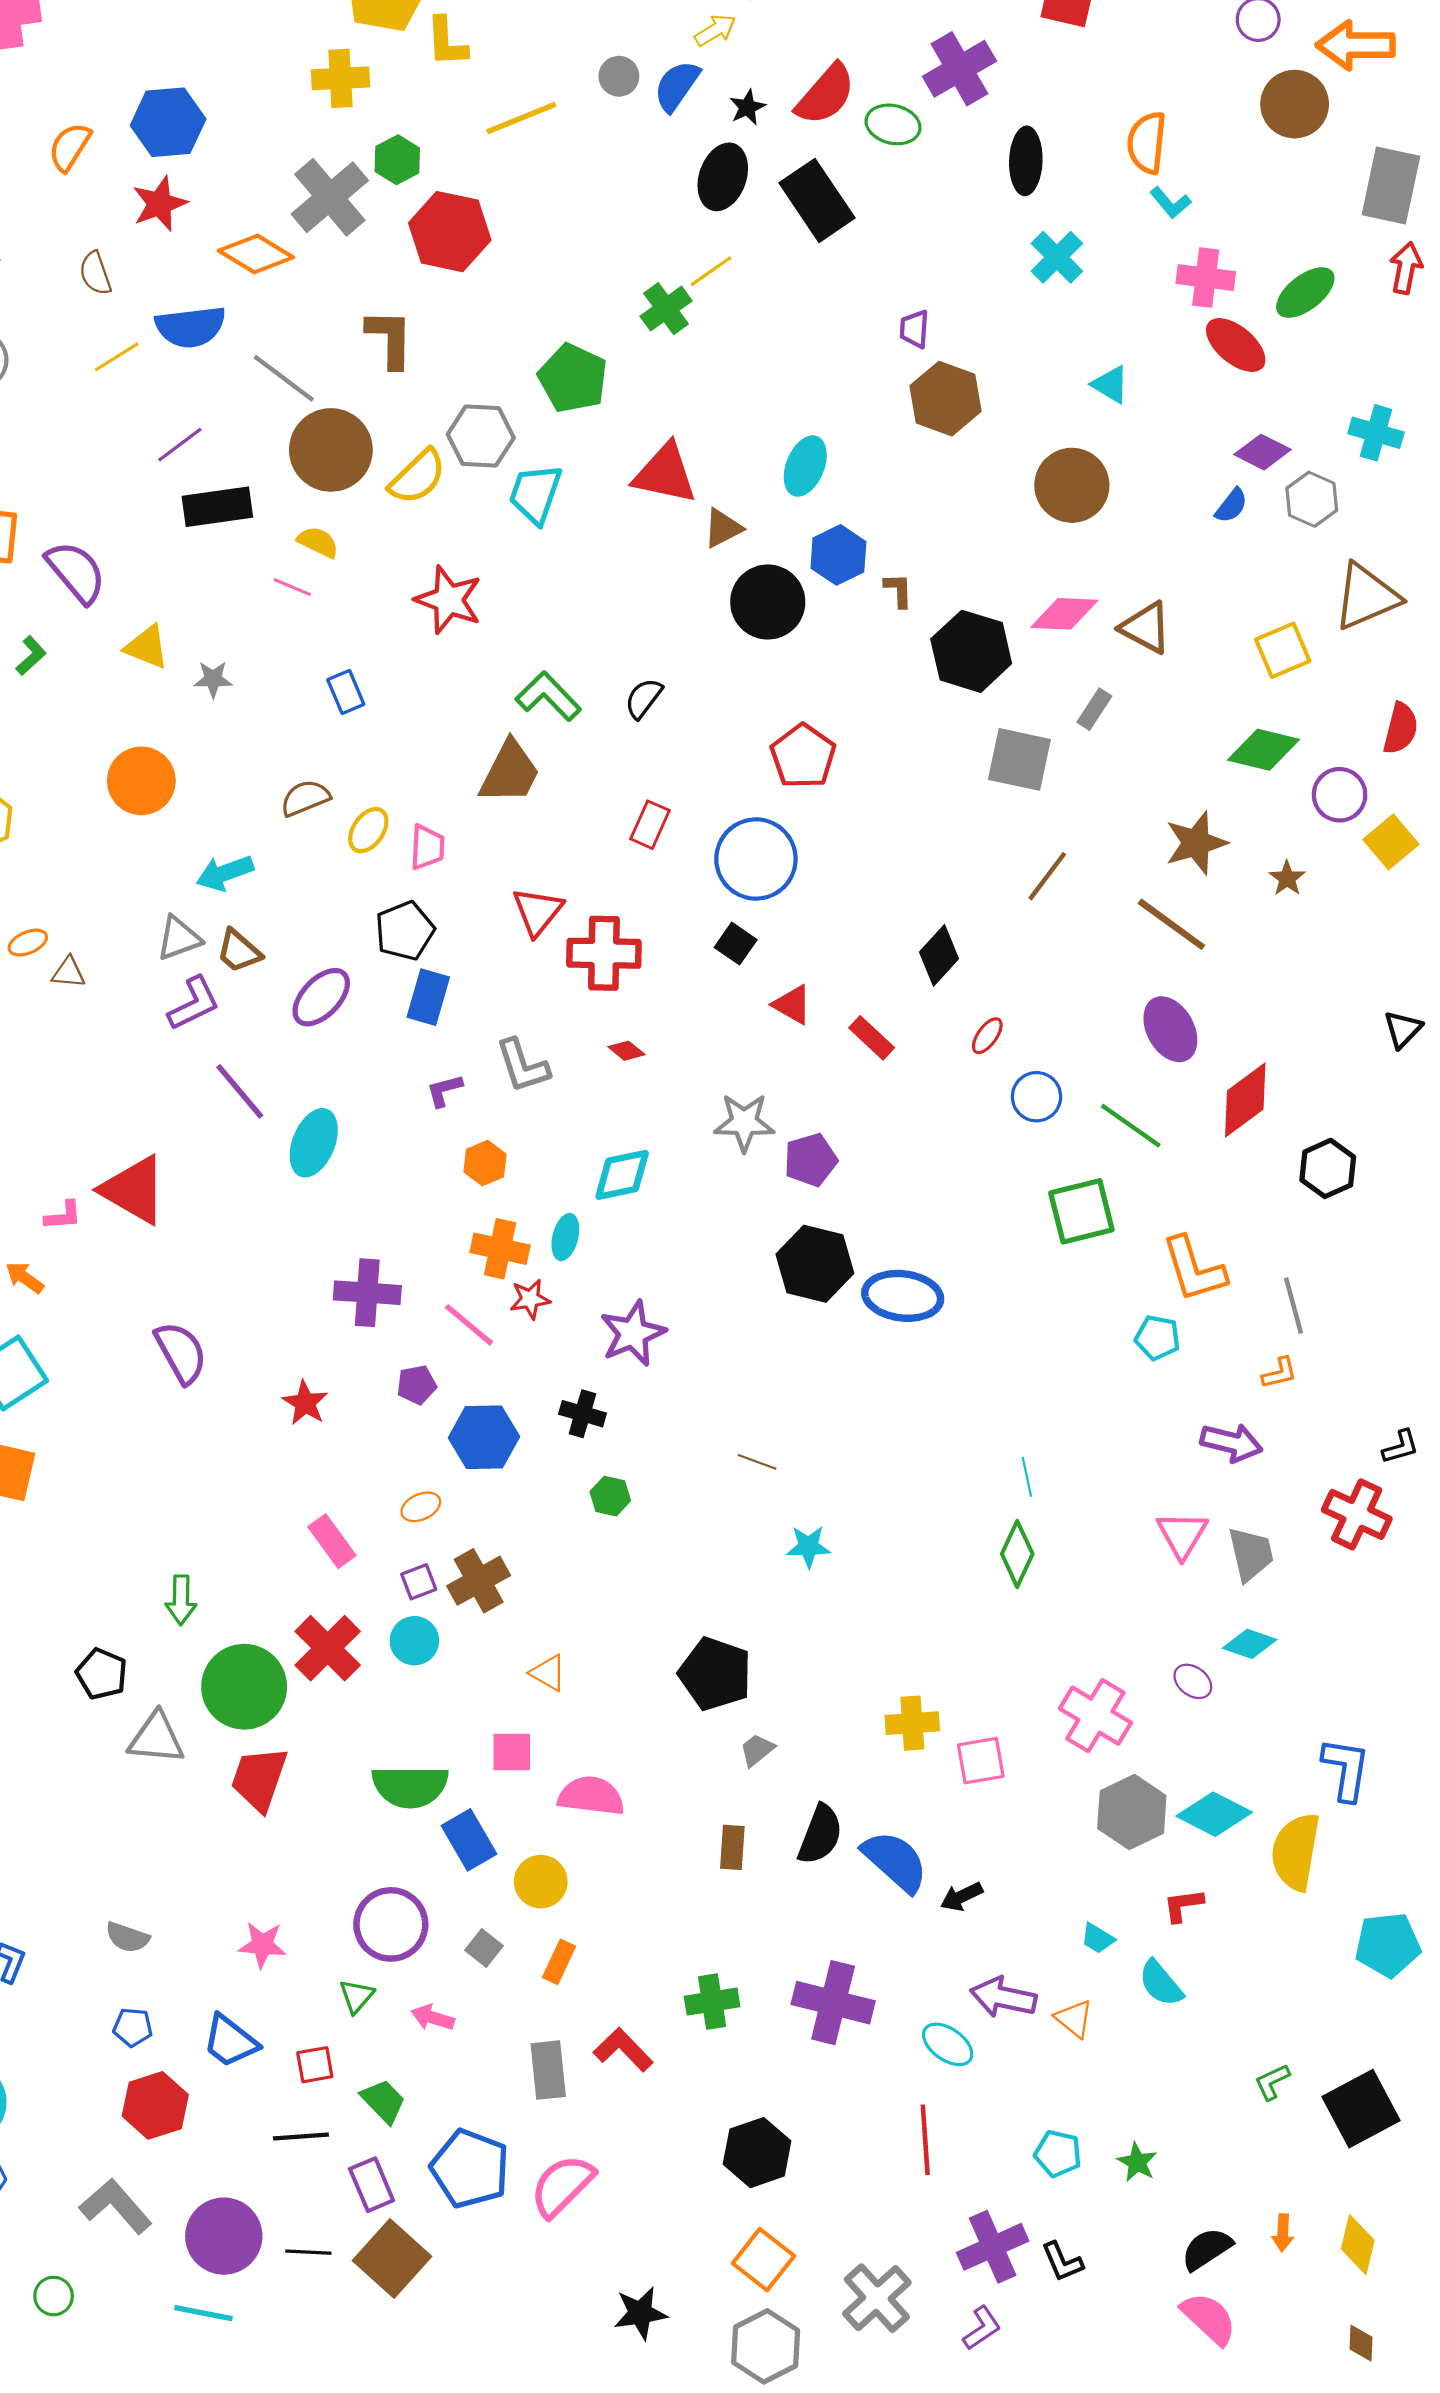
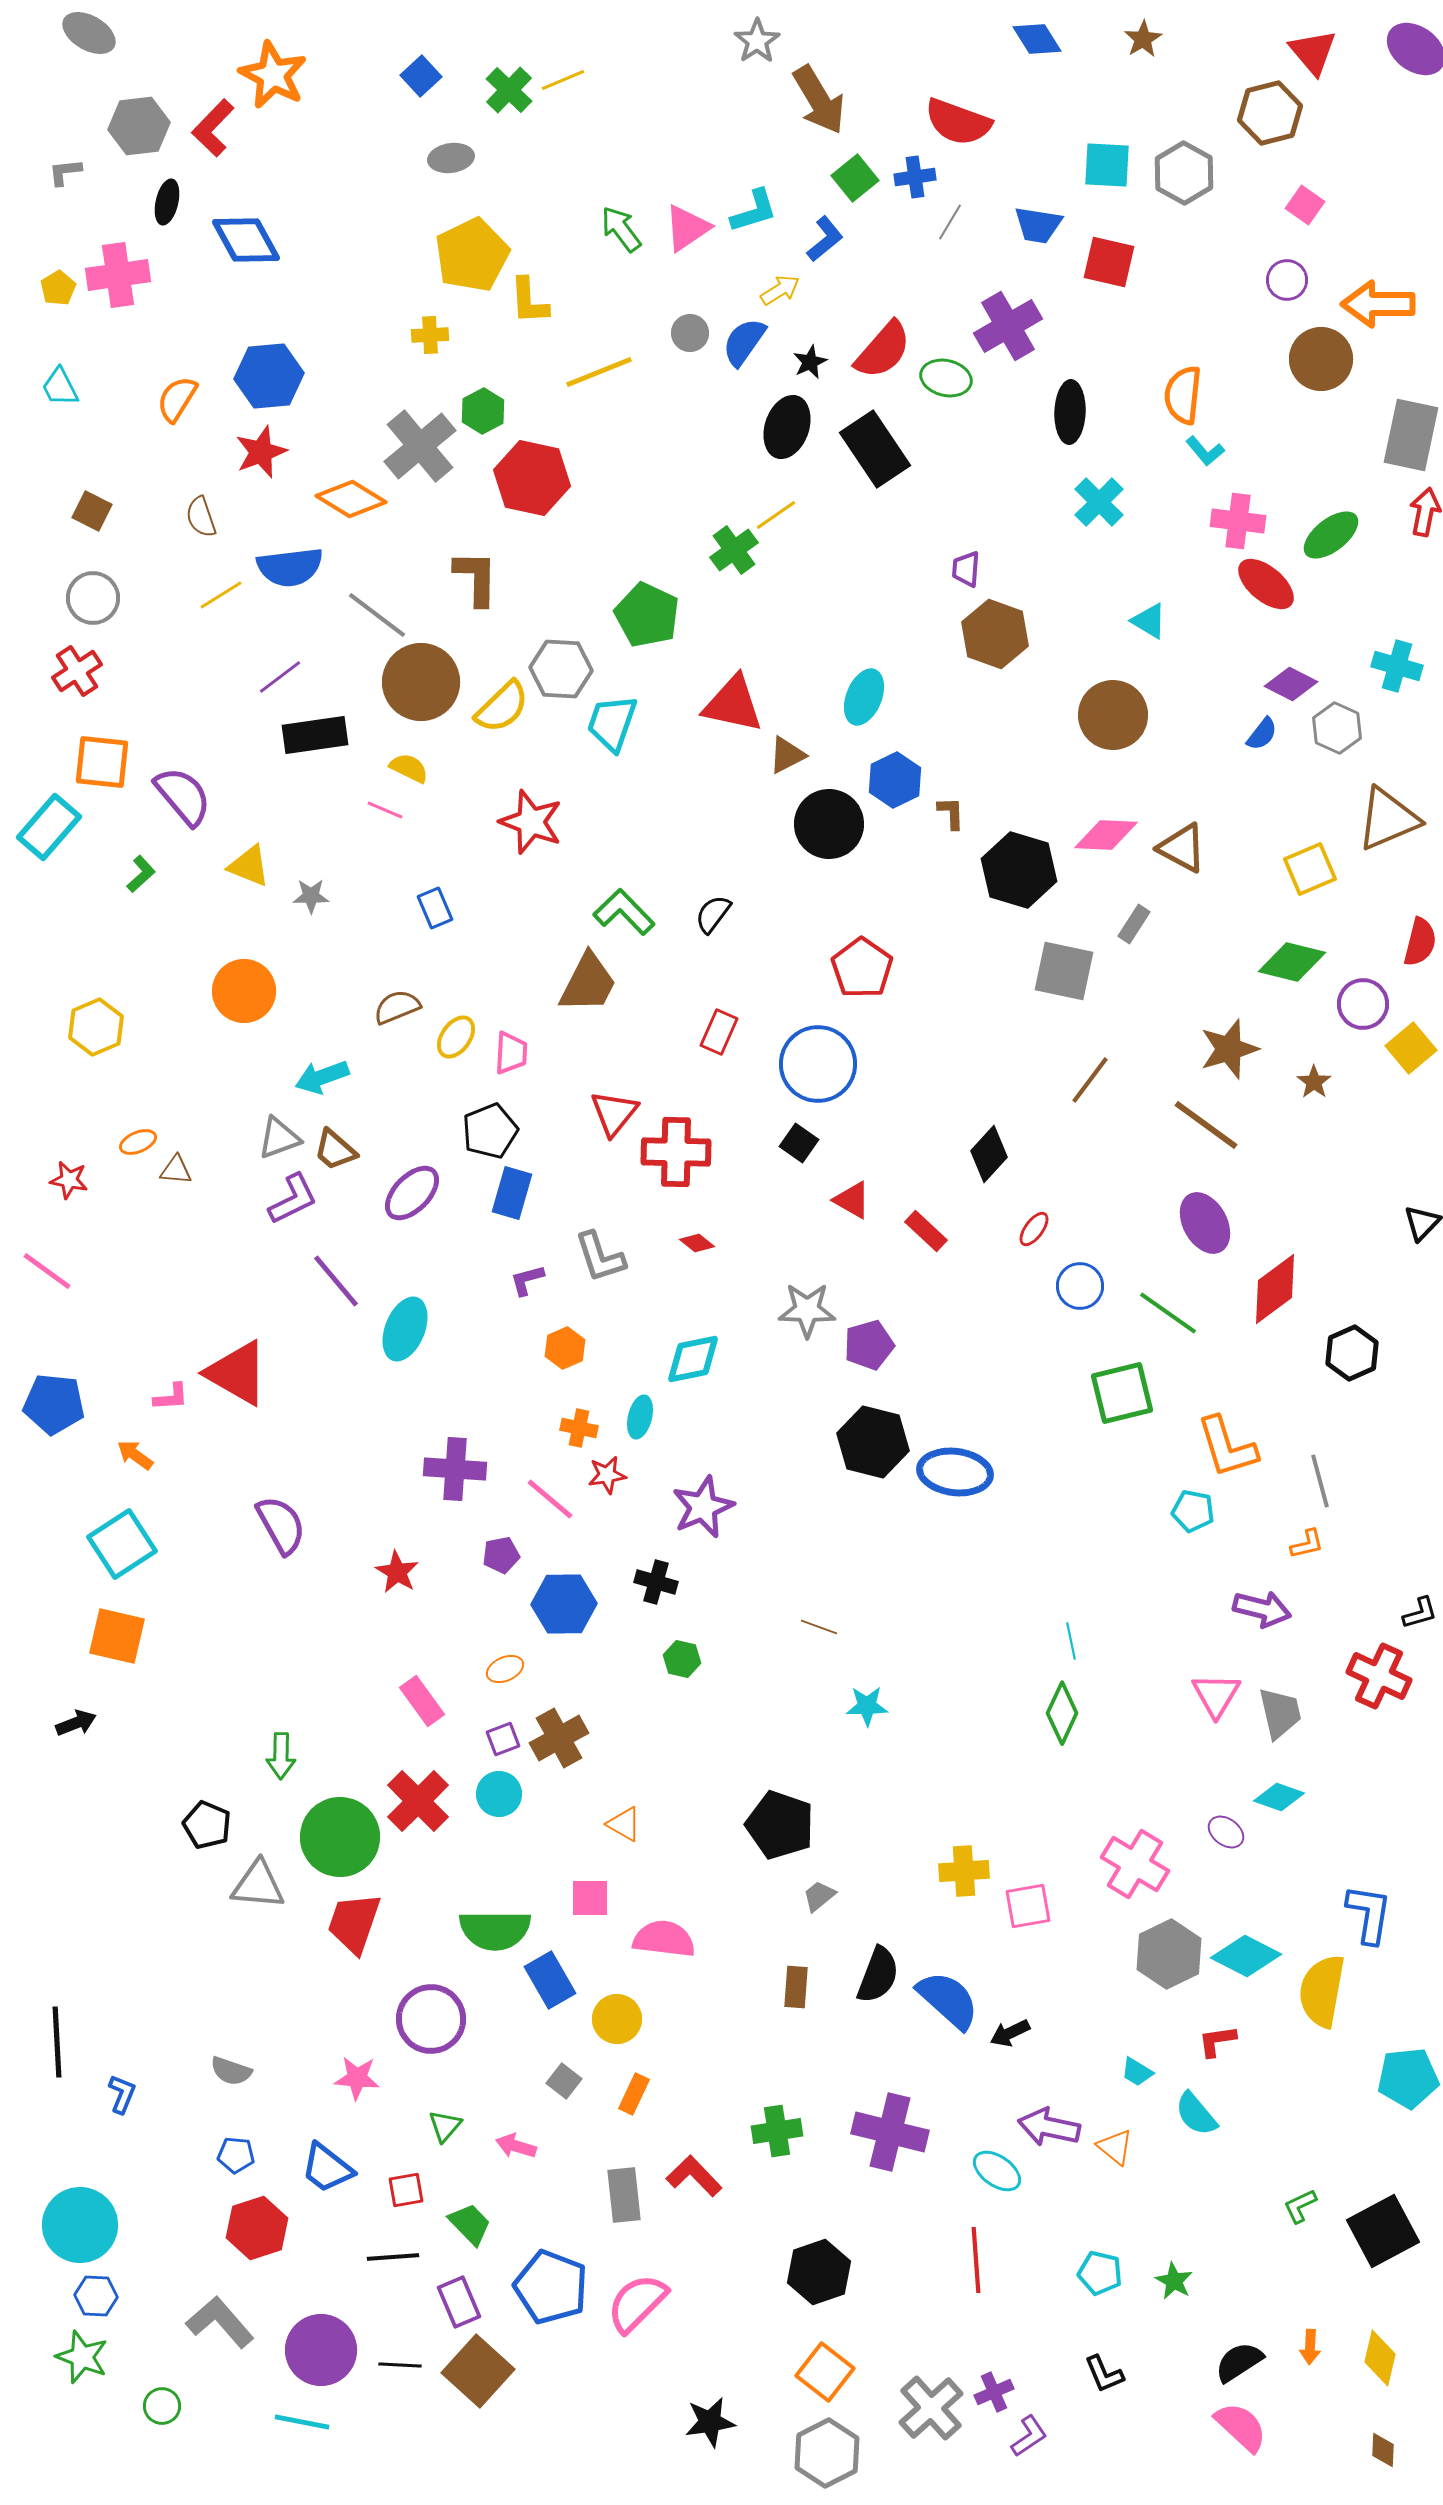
yellow cross: (340, 78) -> (430, 335), size x0.7
orange cross: (500, 1249) -> (579, 1428), size x0.7
purple circle: (391, 1924) -> (431, 2019), moved
purple cross: (993, 2247) -> (994, 2392), moved, size x0.6

